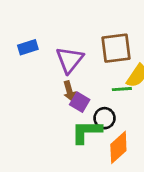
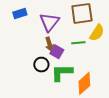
green line: (122, 89) -> (78, 43), moved
black circle: (104, 118) -> (41, 65), moved

